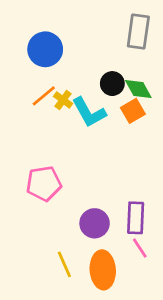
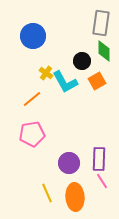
green diamond: (138, 89) -> (104, 51), moved, turned 30
orange line: (44, 96) -> (32, 99), moved

